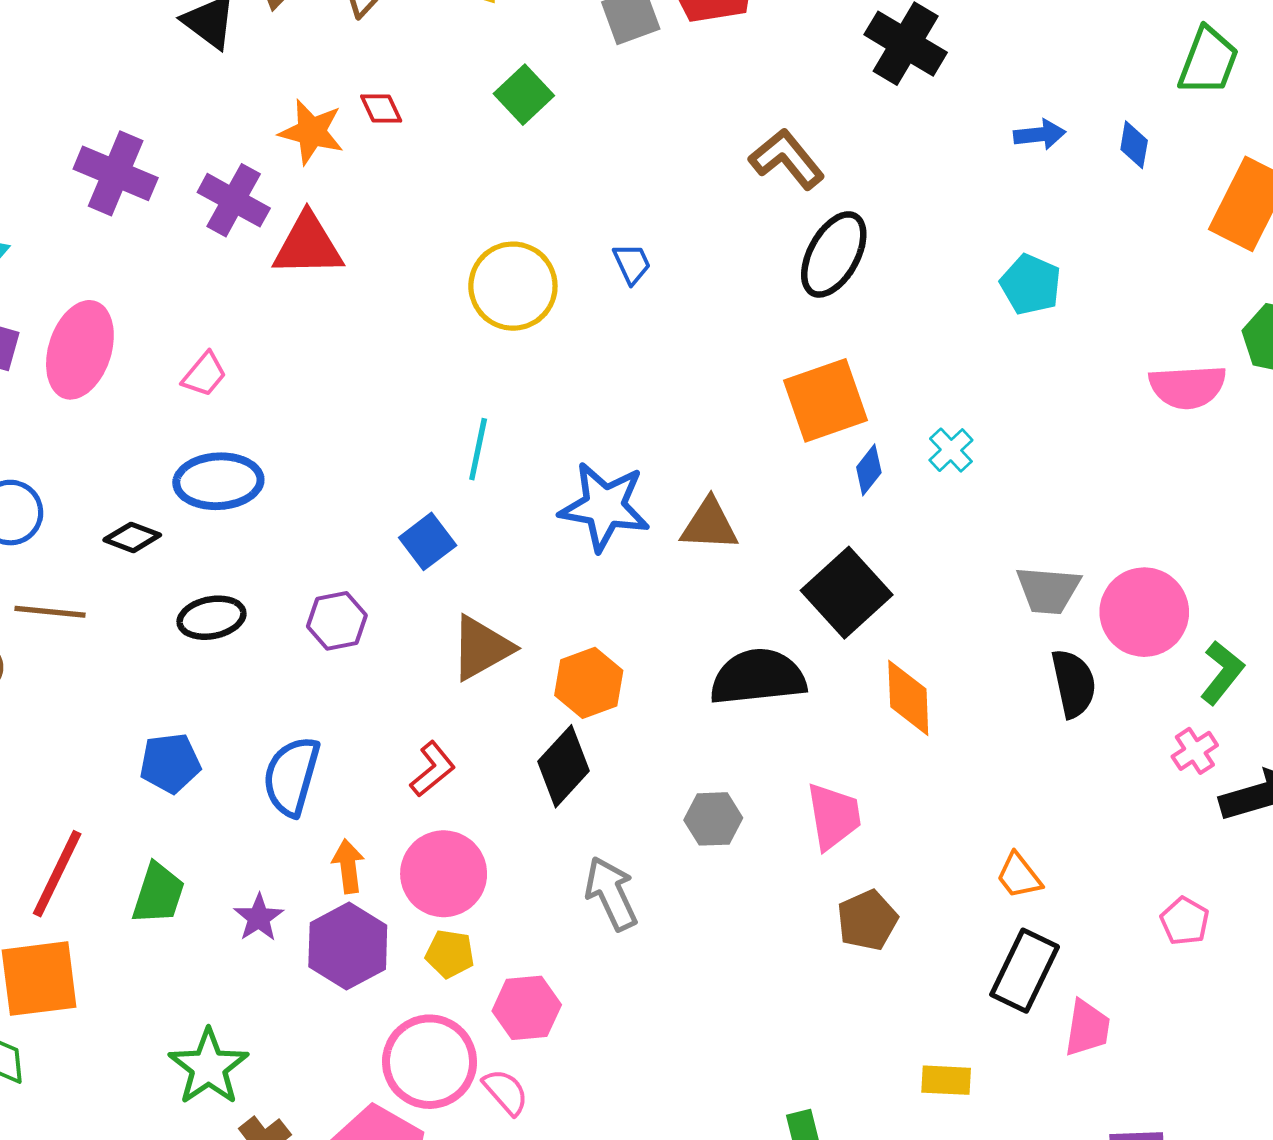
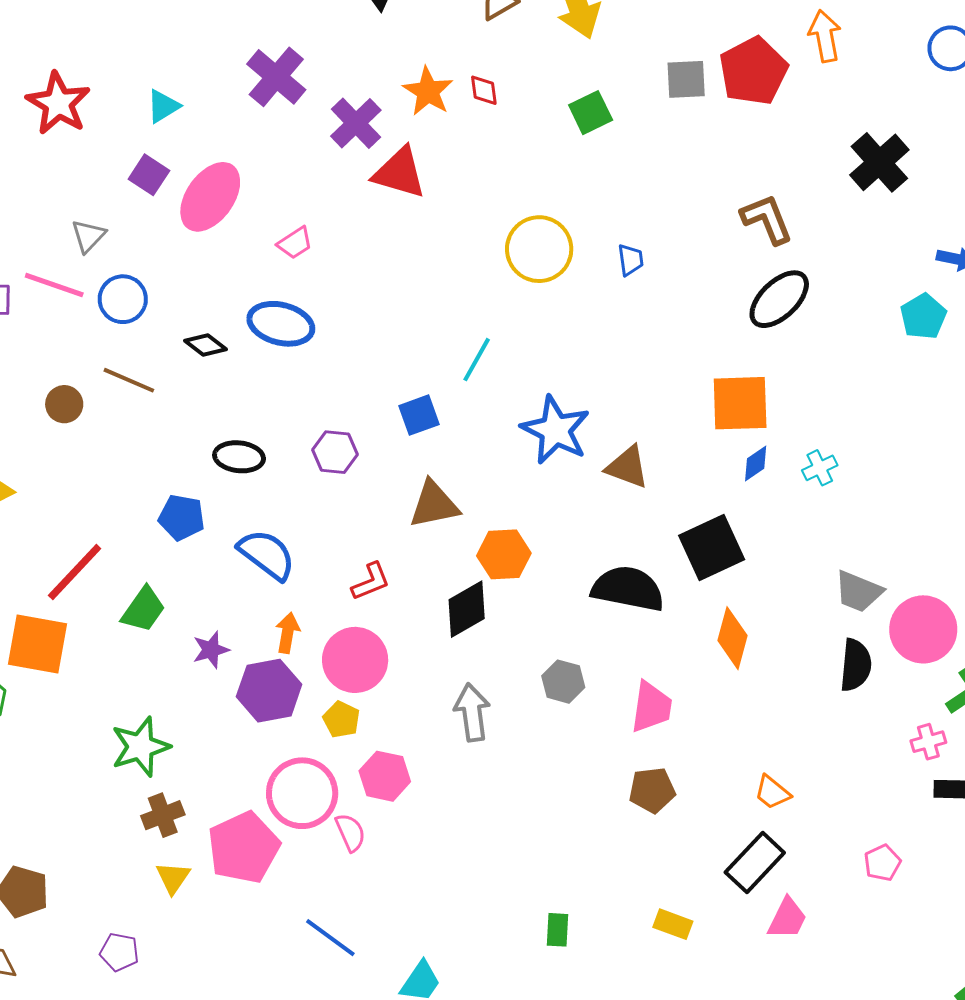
cyan pentagon: (1031, 285) -> (923, 316), moved
black ellipse: (212, 618) -> (239, 457), moved
blue semicircle: (291, 776) -> (267, 555), turned 94
orange trapezoid: (1019, 876) -> (772, 792), turned -30

